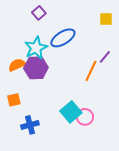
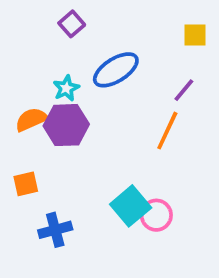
cyan star: (36, 48) -> (66, 88), size x0.6
purple line: (105, 57) -> (184, 90), moved

